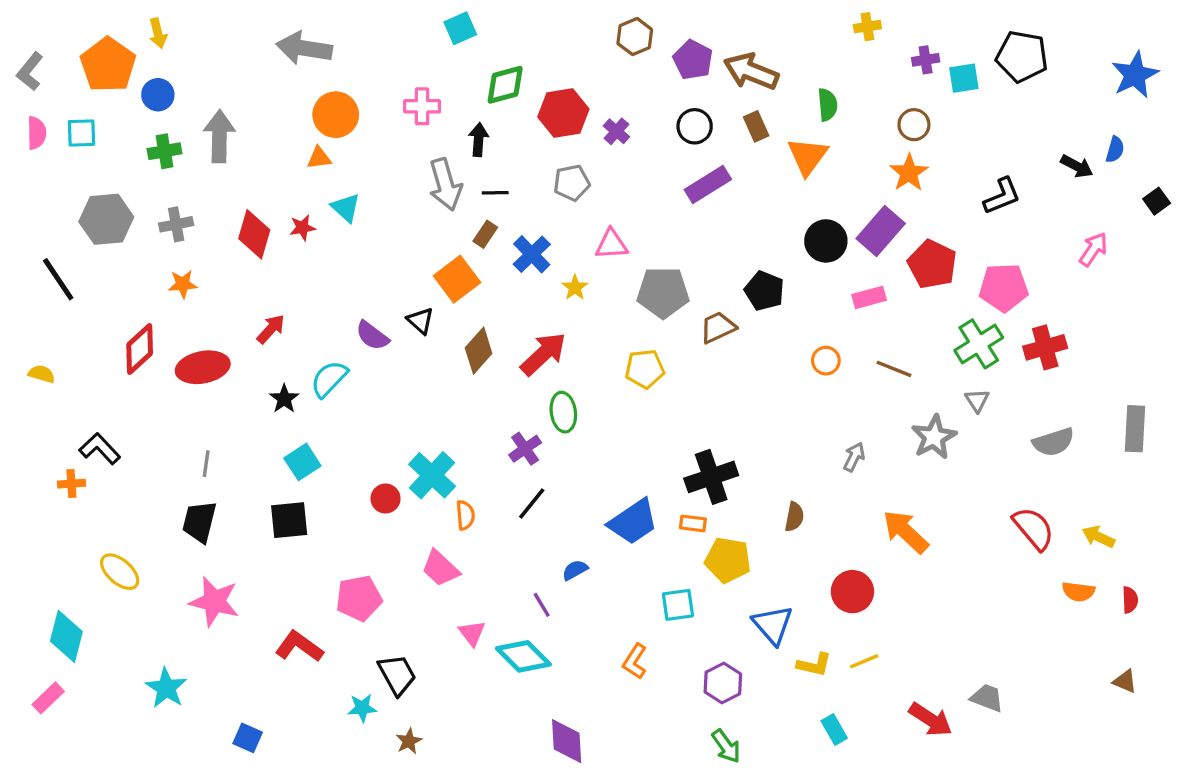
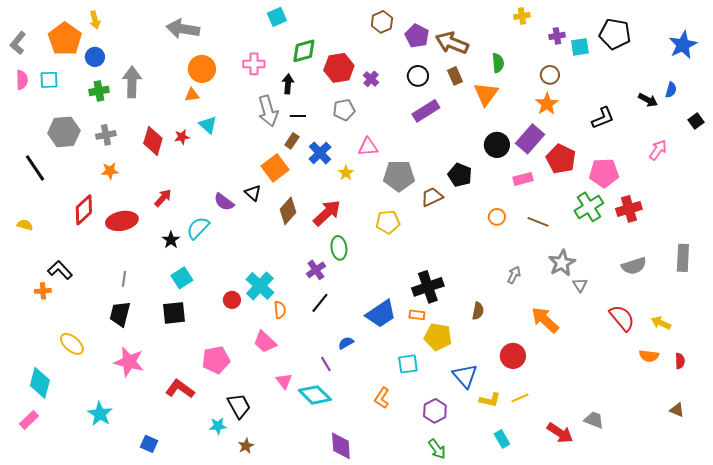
gray triangle: (977, 400) -> (580, 285), moved

